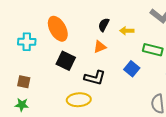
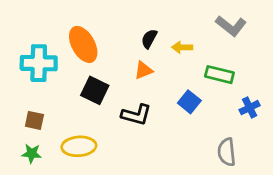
cyan cross: (27, 42) -> (39, 63), size x1.4
yellow ellipse: (79, 100) -> (79, 146), moved

